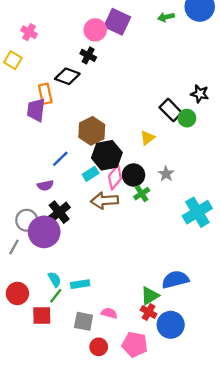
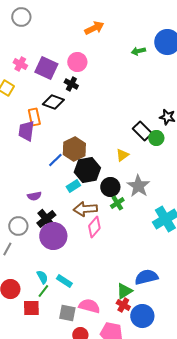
purple square: (117, 22) -> (46, 68), moved
blue line: (60, 159) -> (55, 160), moved
gray star: (166, 174) -> (138, 186), size x1.6
pink diamond: (115, 177) -> (94, 227), moved
purple circle: (44, 232) -> (53, 236), moved
cyan rectangle: (80, 284) -> (64, 281), turned 42
pink semicircle: (109, 313) -> (89, 306), size x1.5

